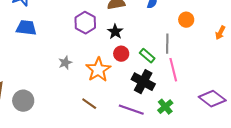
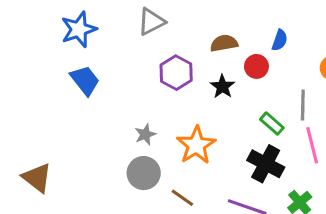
blue trapezoid: (26, 28) -> (85, 80), turned 45
red circle: (121, 54) -> (256, 66), moved
gray circle: (23, 101) -> (144, 173), moved

